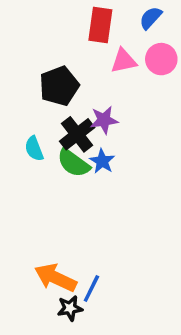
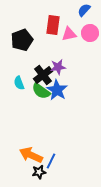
red rectangle: (100, 25) -> (53, 25), moved
black pentagon: (59, 86) -> (22, 40), moved
blue star: (102, 161) -> (57, 90), size x1.5

